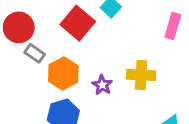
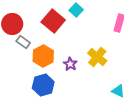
yellow cross: (141, 75) -> (97, 57), turned 36

